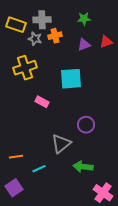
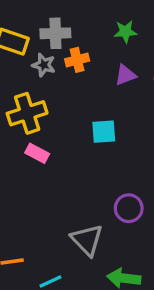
cyan square: (71, 79) -> (104, 132), size x0.7
pink rectangle: (42, 102) -> (37, 153), moved
gray triangle: (61, 144) -> (87, 240), turned -35

